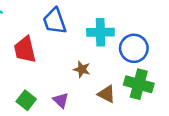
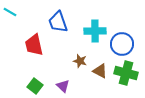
brown triangle: (107, 94) -> (100, 71), moved

